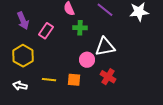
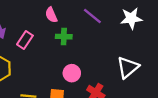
white triangle: (105, 47) -> (128, 67), moved, turned -30

